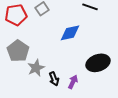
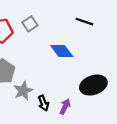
blue diamond: (70, 33) -> (62, 51), turned 65

